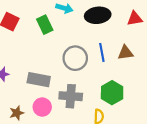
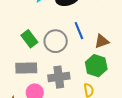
green rectangle: (45, 25) -> (29, 39), moved
brown triangle: (125, 53) -> (102, 41), moved

